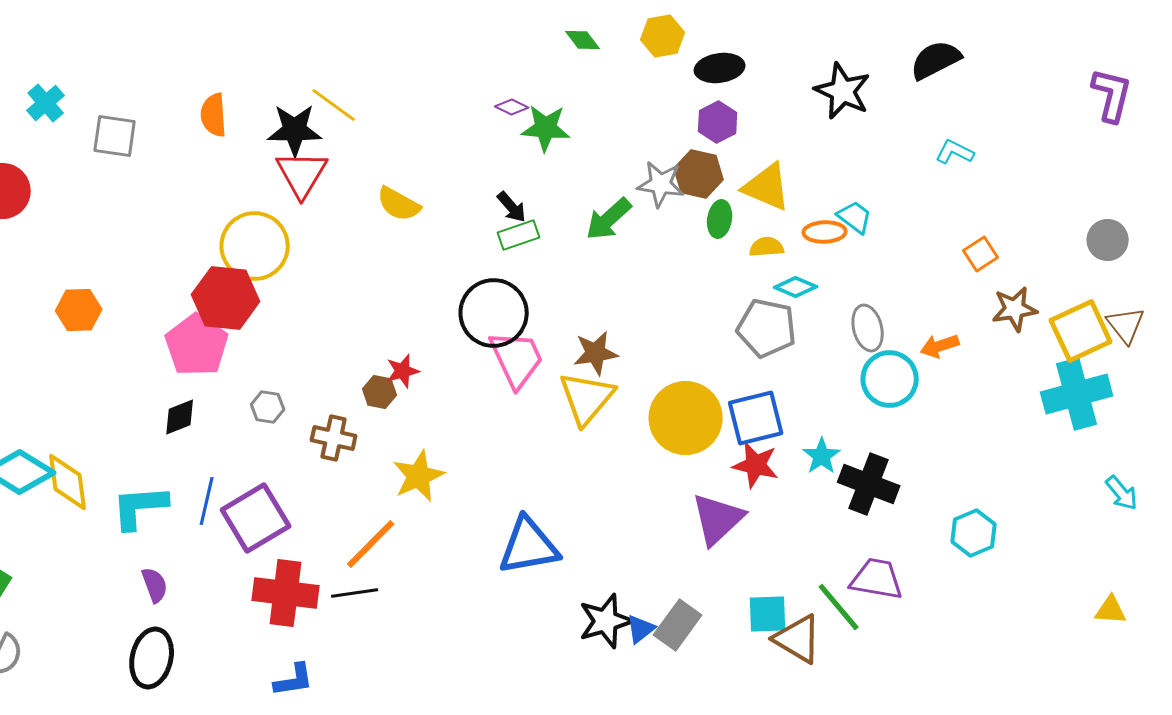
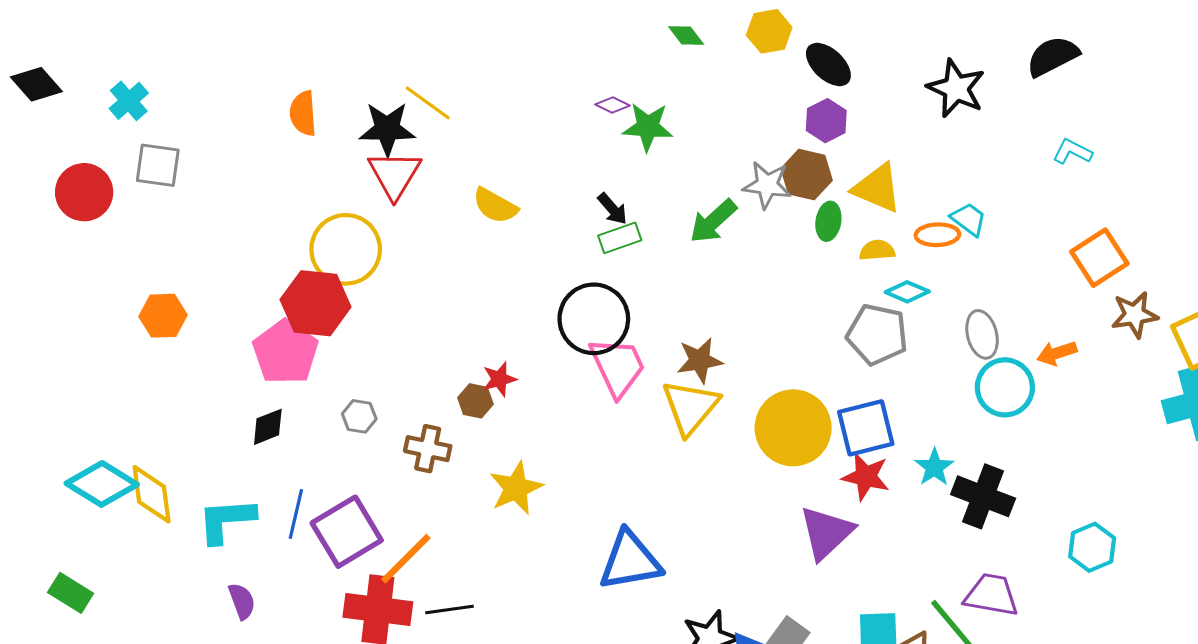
black ellipse: (720, 68) -> (828, 65), turned 51
gray square: (115, 136) -> (158, 165), moved
orange square: (981, 254) -> (1099, 258), size x1.6
orange line: (371, 544) -> (406, 559), moved

